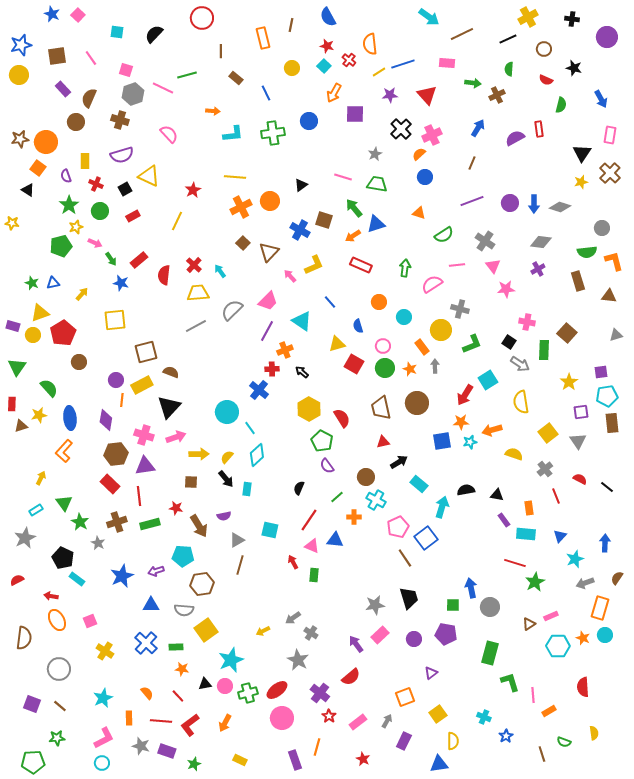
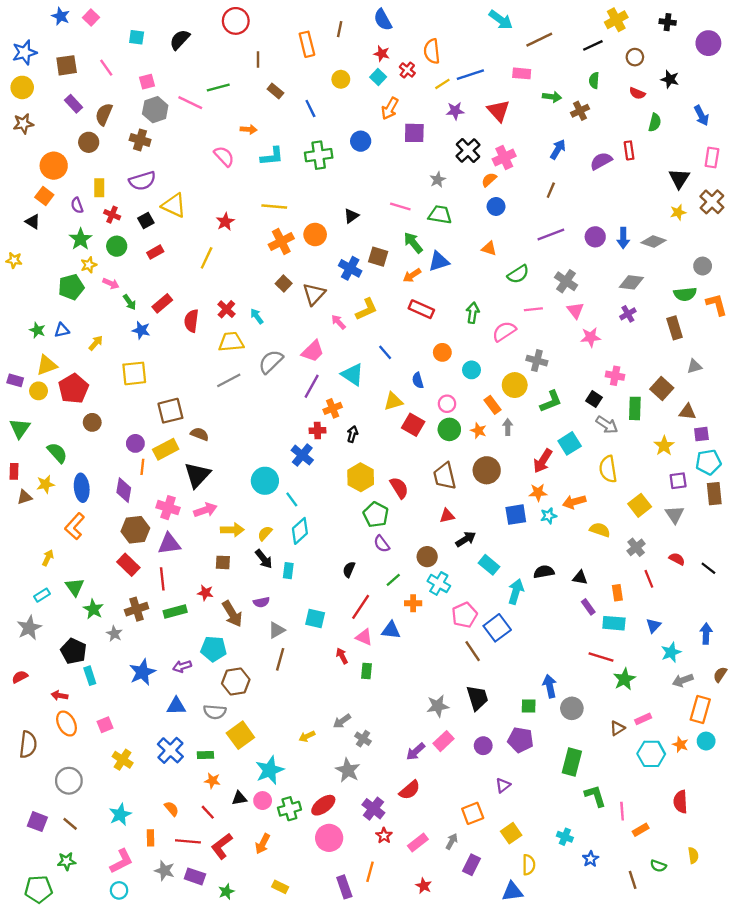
pink square: (126, 70) -> (147, 82), turned -32
pink semicircle: (169, 134) -> (224, 156), moved
brown star: (20, 139) -> (23, 124), moved
brown triangle: (609, 296) -> (687, 412), moved
gray triangle: (616, 335) -> (694, 366), moved
black arrow: (302, 372) -> (352, 434), turned 64
cyan rectangle: (77, 579) -> (90, 676), turned 35
purple arrow: (356, 644) -> (415, 752), turned -96

